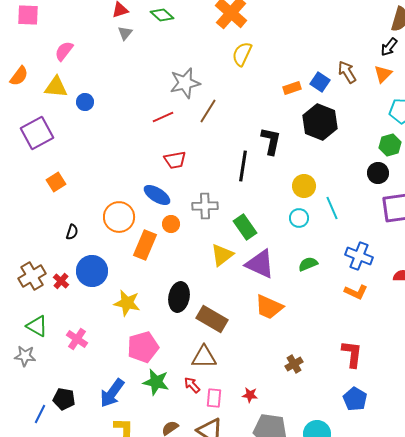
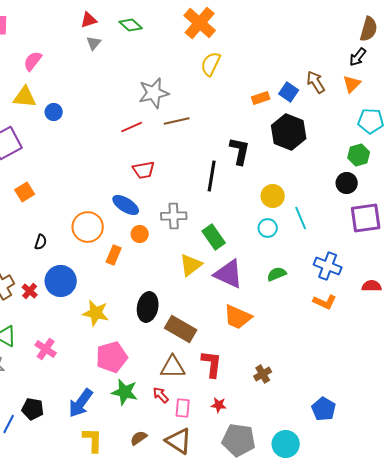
brown line: (208, 111) -> (177, 121), turned 45
orange rectangle: (145, 245) -> (114, 255), size x0.7
red L-shape: (352, 354) -> (212, 364), moved

